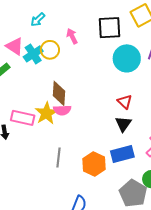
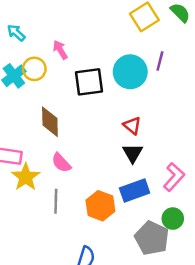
cyan arrow: (38, 20) -> (16, 33), turned 91
black square: (110, 28) -> (89, 82), moved
pink semicircle: (62, 110) -> (61, 163), moved, turned 54
yellow star: (46, 113) -> (26, 177), moved

